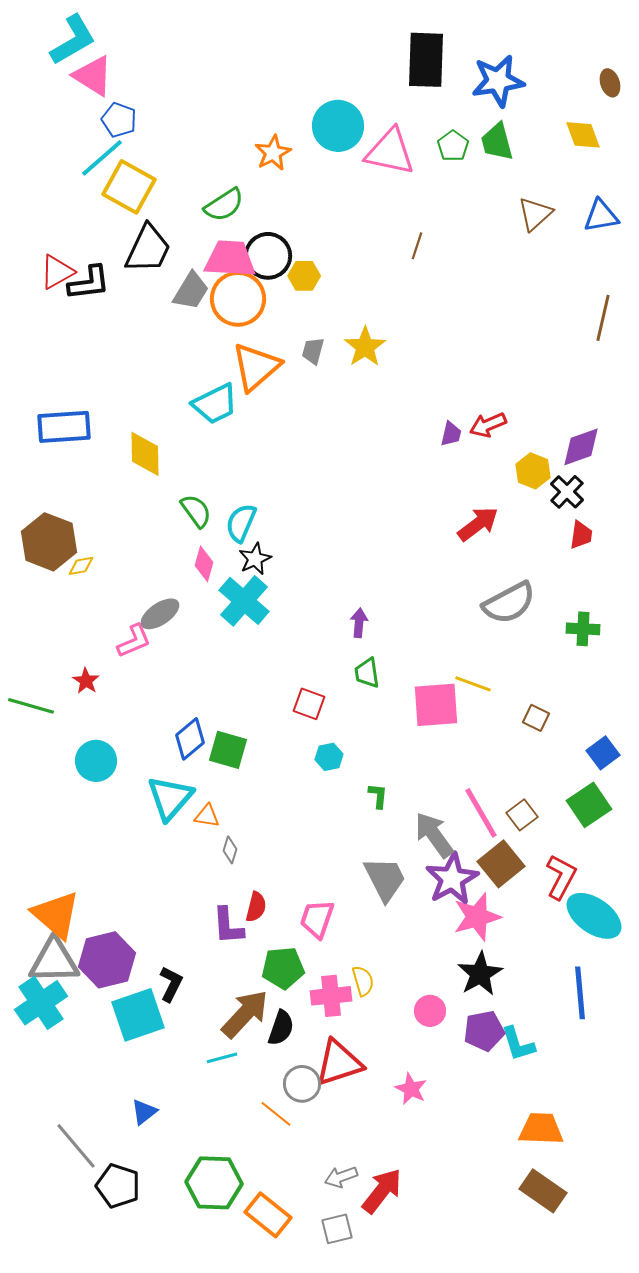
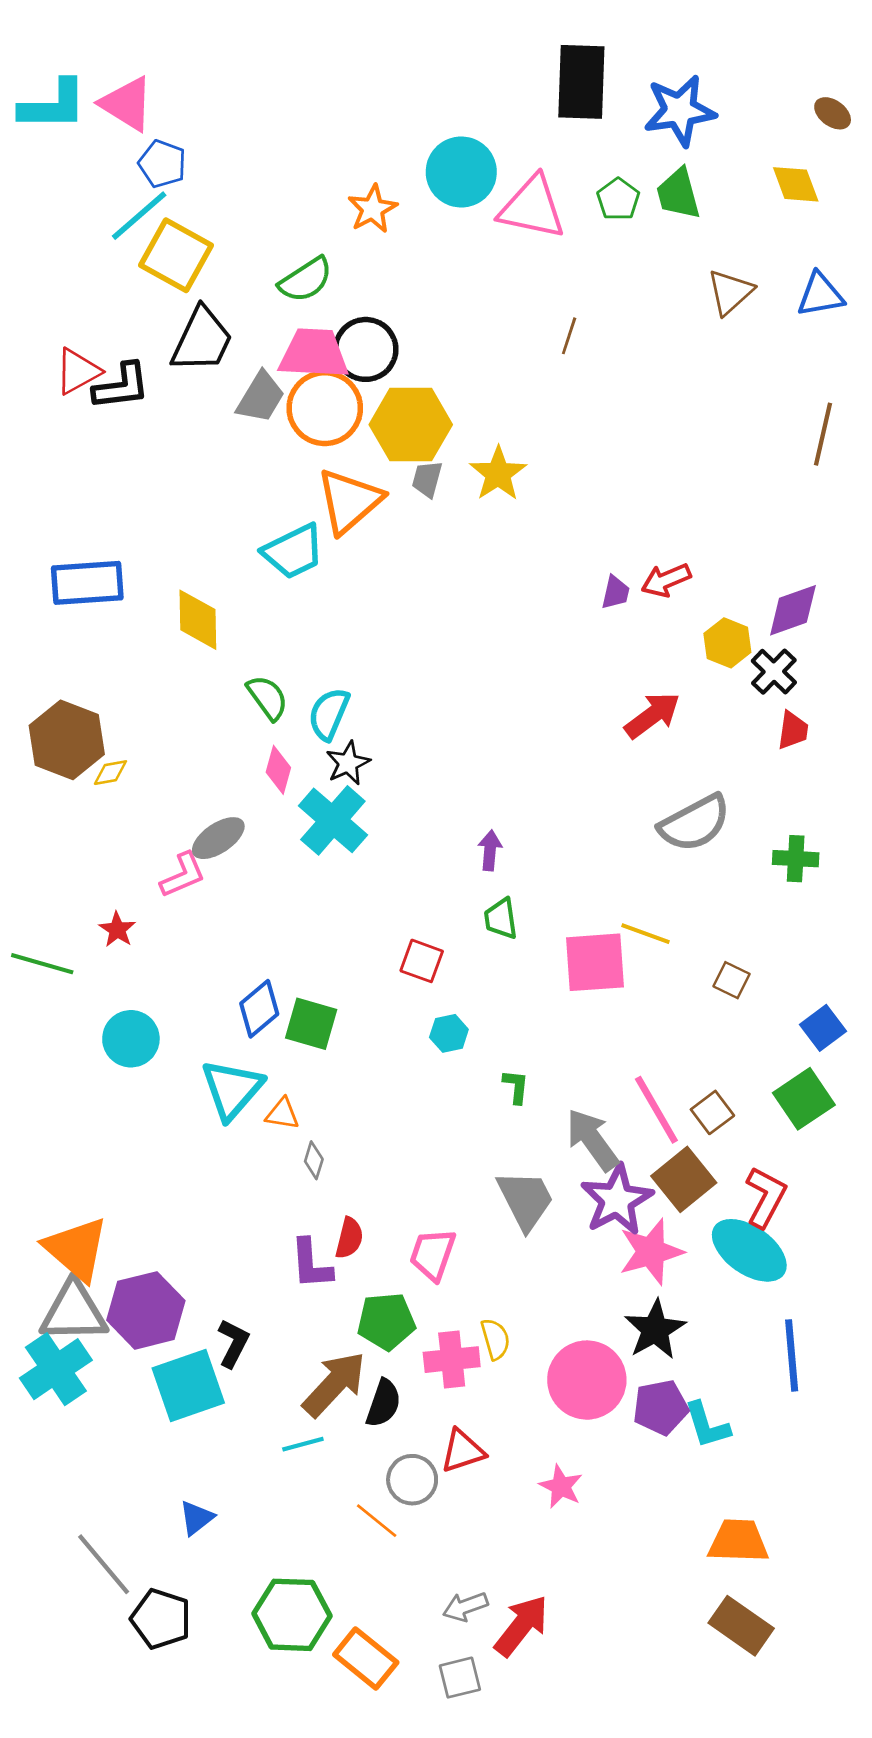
cyan L-shape: (73, 40) -> (53, 105), moved, turned 30
brown ellipse: (610, 83) -> (833, 113), turned -36
yellow hexagon: (304, 276) -> (411, 425), moved, size x1.8
cyan ellipse: (594, 916) -> (749, 1250), moved
pink circle: (430, 1011) -> (587, 1380), size x1.8
red triangle: (339, 1063) -> (463, 1451), size x0.7

